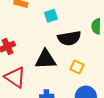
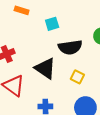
black triangle: (46, 59) -> (45, 68), turned 35

